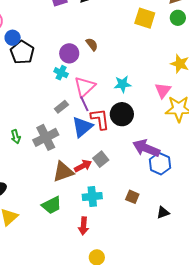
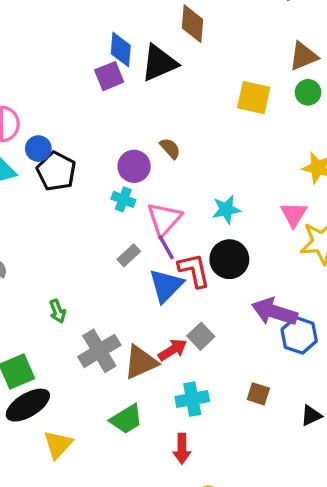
gray cross: (46, 137) -> (99, 351), moved

